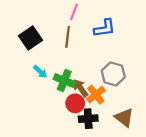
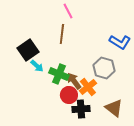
pink line: (74, 12) -> (68, 11), turned -49
blue L-shape: (105, 28) -> (120, 42), moved, turned 40
black square: (30, 38) -> (28, 50), moved

